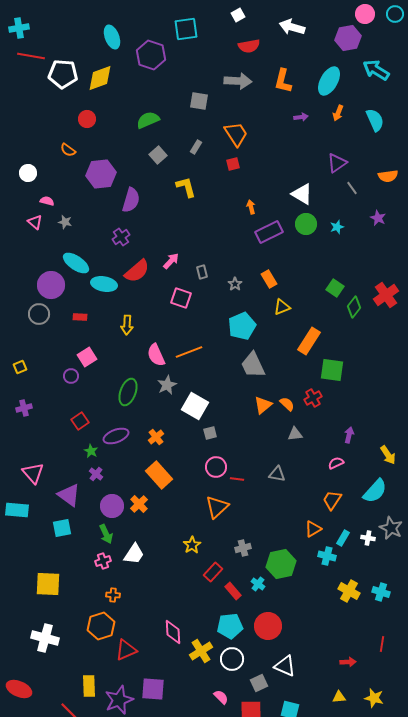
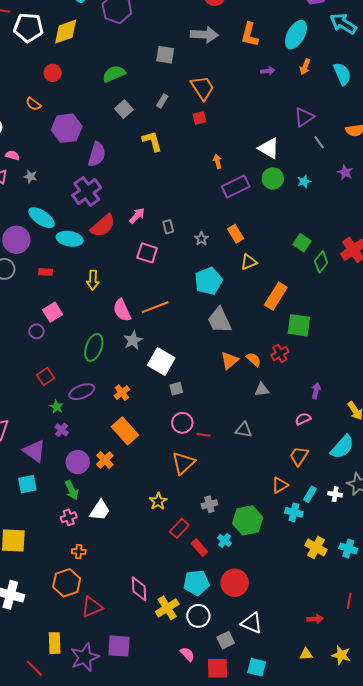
purple cross: (121, 237) -> (87, 192), size x1.6

